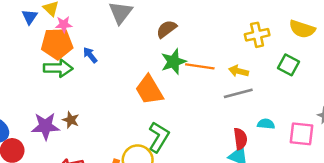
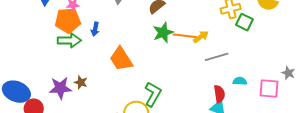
blue arrow: (90, 55) -> (95, 29), turned -128
green square: (288, 65) -> (244, 22), moved
yellow arrow: (239, 71) -> (201, 37), moved, turned 133
orange trapezoid: (149, 90) -> (121, 59), moved

